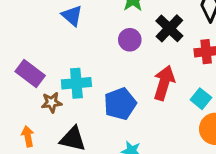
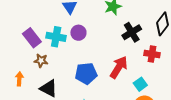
purple circle: (130, 40) -> (78, 33), moved
cyan cross: (76, 83) -> (56, 37), moved

